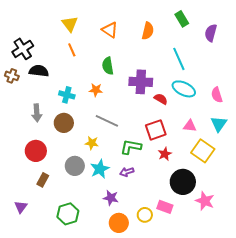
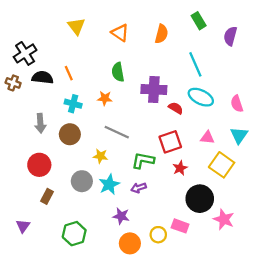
orange line: (72, 50) -> (69, 73), moved

